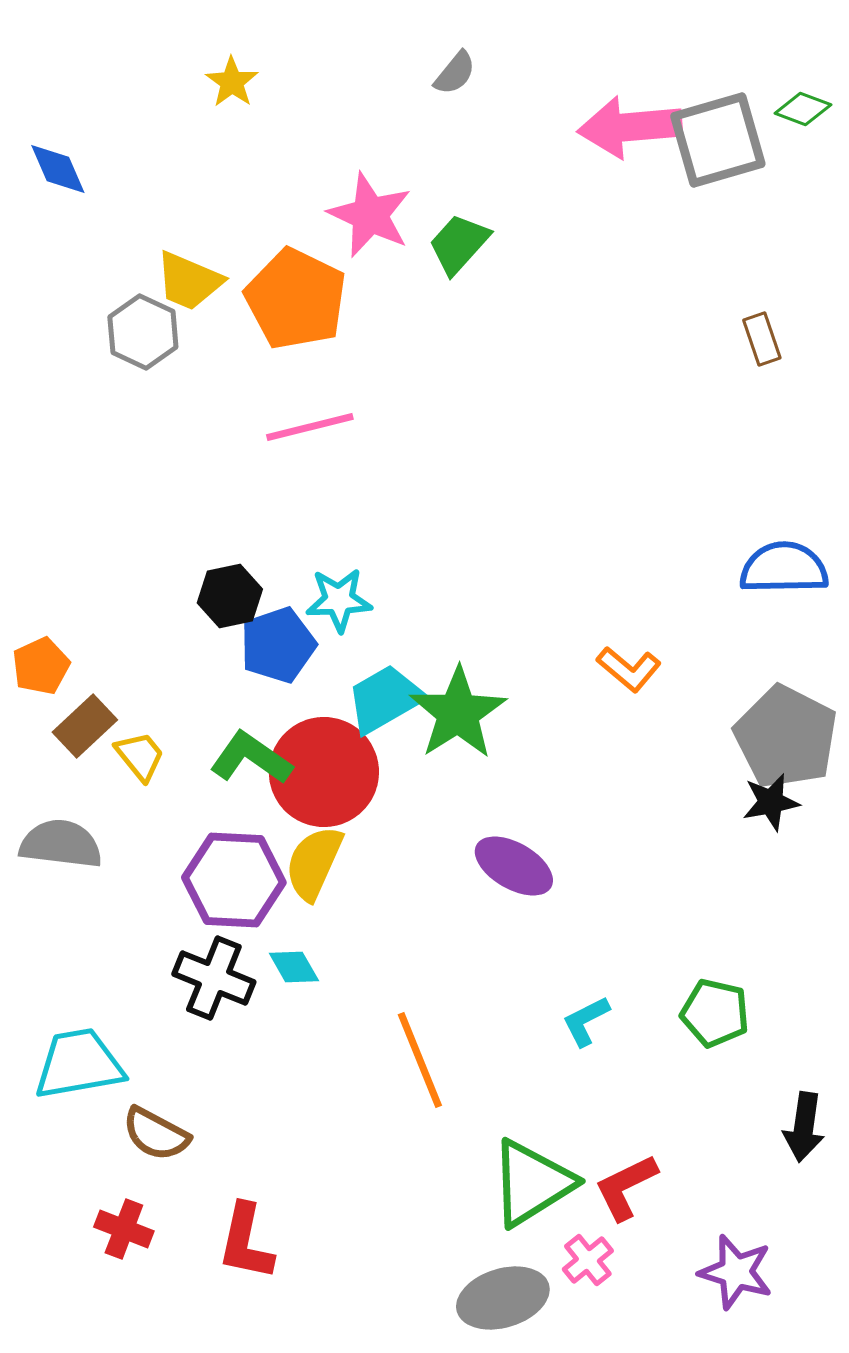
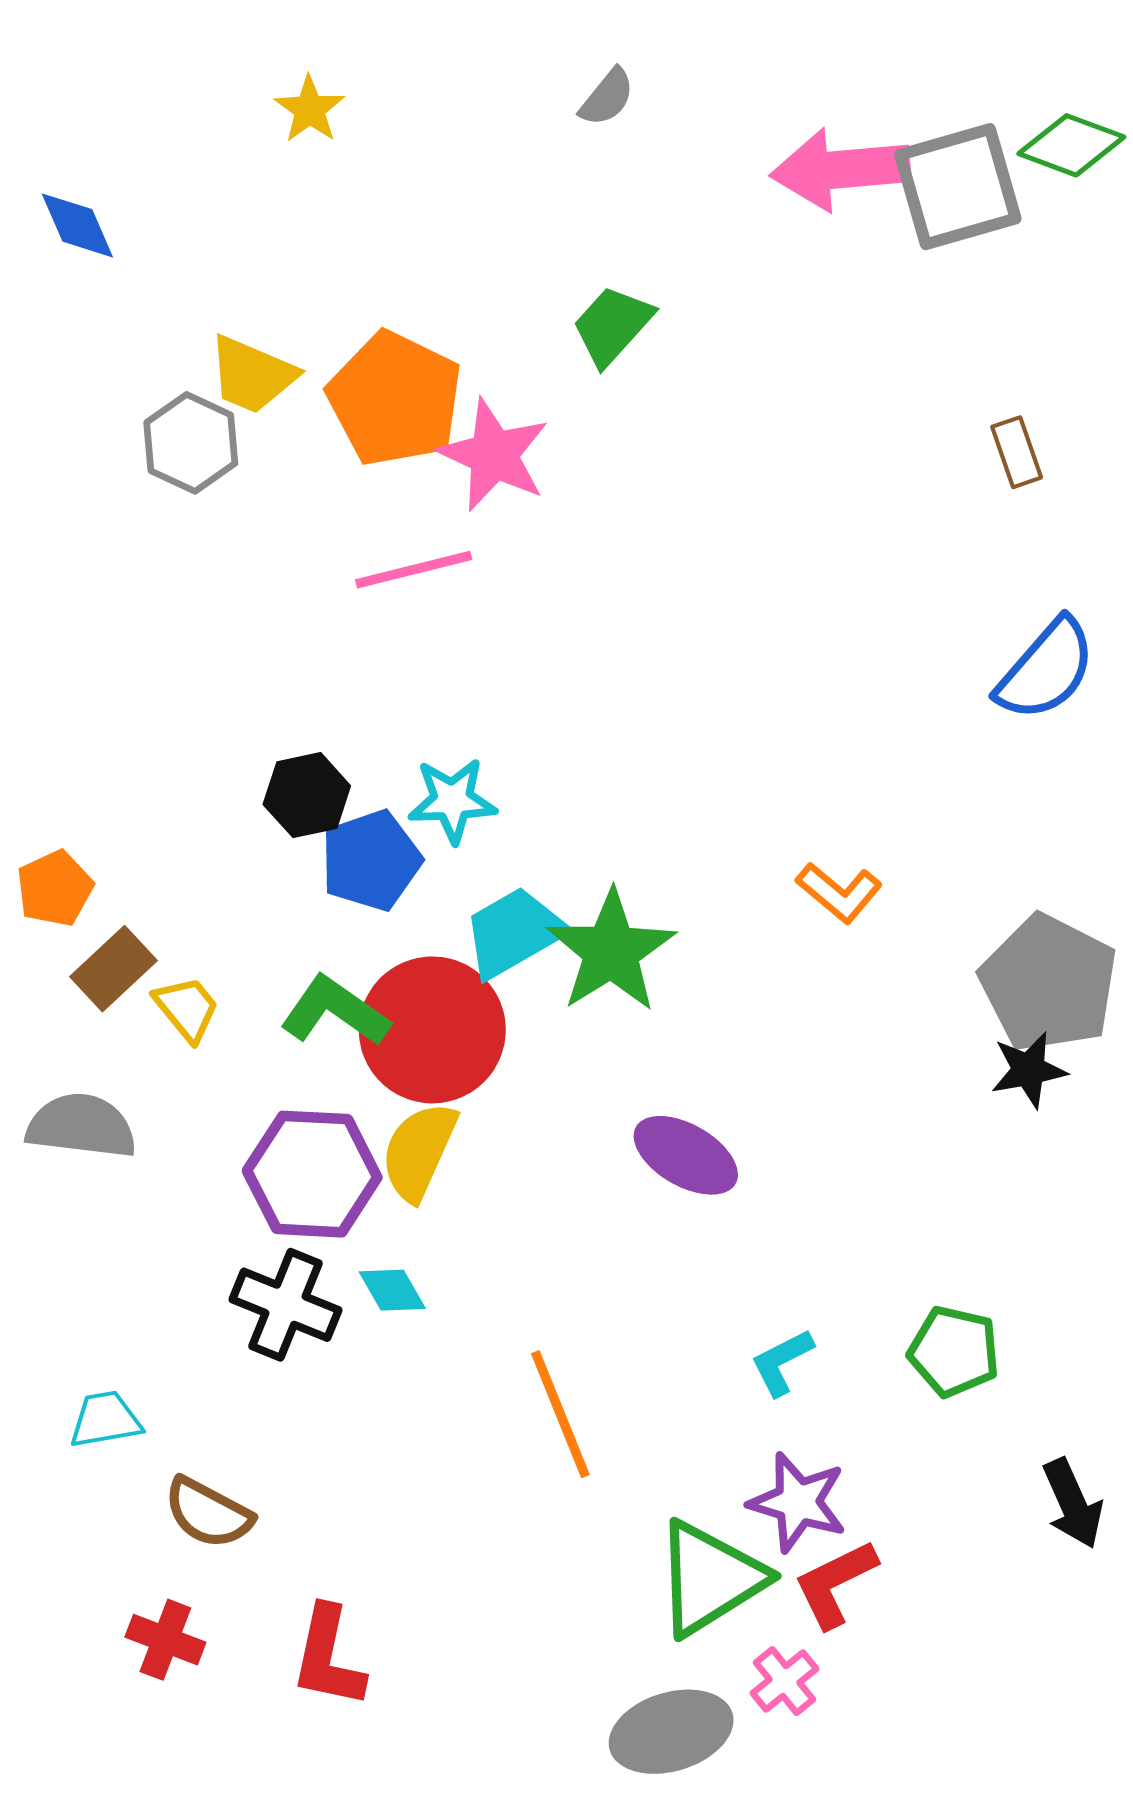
green diamond: (803, 109) -> (1071, 145), size x1.4
pink star: (370, 215) -> (494, 455), moved
blue semicircle: (784, 568) -> (1046, 670), moved, turned 132
cyan trapezoid: (79, 1064) -> (105, 1420), size x0.6
black arrow: (804, 1127) -> (1073, 1504), turned -32
purple star: (736, 1272) -> (798, 1502), moved

